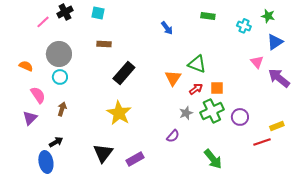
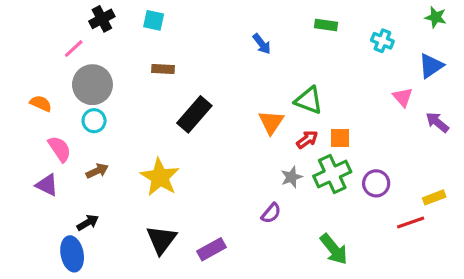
green star: (268, 16) -> (436, 17), moved
pink line: (43, 22) -> (74, 49), moved
purple arrow: (279, 78) -> (437, 122), size x0.7
brown arrow: (62, 109) -> (97, 171), turned 48
yellow star: (119, 113) -> (160, 177), moved
purple triangle: (30, 118) -> (47, 185), turned -49

